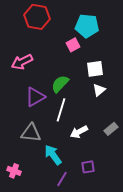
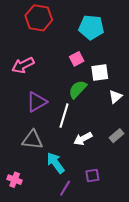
pink square: (73, 45) -> (77, 59), moved
green semicircle: (60, 84) -> (78, 89), moved
white triangle: (99, 90) -> (115, 97), moved

